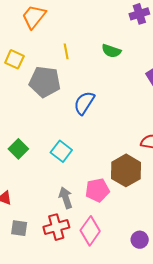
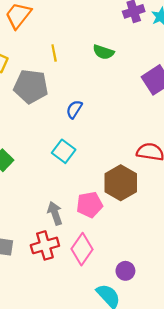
blue semicircle: (84, 103) -> (74, 109), size x0.7
cyan square: (61, 151) -> (64, 151), moved
purple circle: (140, 240) -> (125, 271), moved

